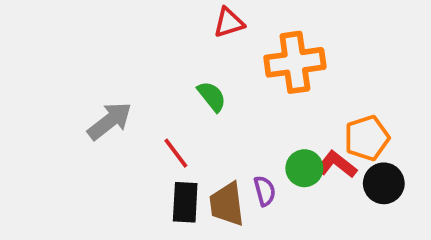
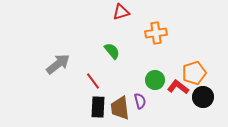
orange cross: (295, 62) -> (156, 33), size x0.7
green circle: (304, 168) -> (155, 80), moved

